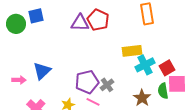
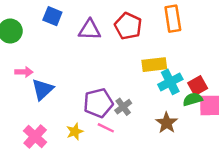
blue square: (36, 16) -> (52, 16), moved, turned 35
red pentagon: (98, 20) -> (128, 26), moved
pink arrow: (19, 80) -> (24, 72), moved
green semicircle: (163, 91) -> (193, 99), moved, turned 84

